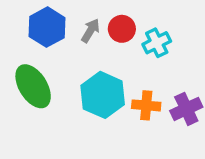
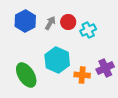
green ellipse: (33, 86) -> (26, 75), moved
orange cross: (146, 105) -> (82, 75), moved

